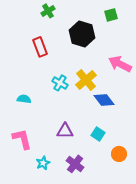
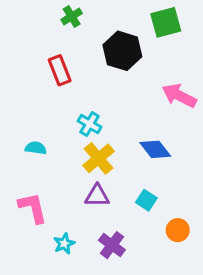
green square: (111, 15) -> (166, 22), size x1.5
yellow cross: (86, 80) -> (99, 158), moved

